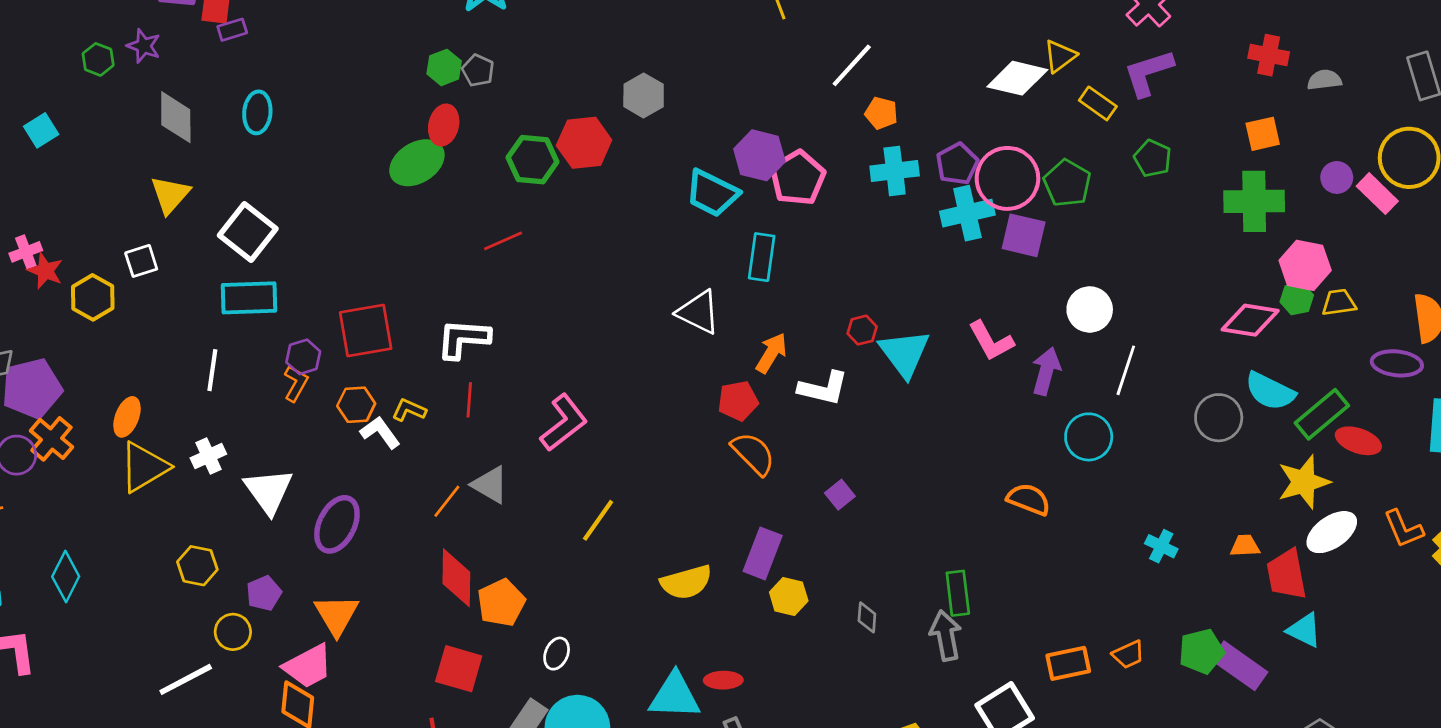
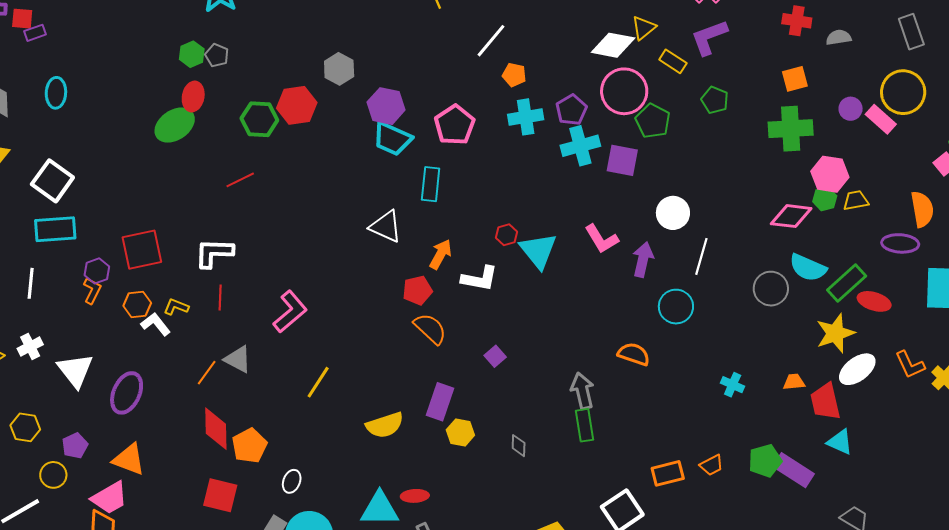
purple hexagon: (759, 155) -> (386, 106), moved
pink circle: (1007, 178) -> (624, 91), moved
orange triangle: (337, 615) -> (129, 459), turned -36
gray arrow: (946, 636) -> (582, 391), moved

